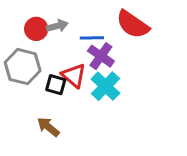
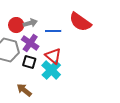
purple cross: (101, 56) -> (30, 43), moved
red triangle: (74, 76) -> (53, 56), moved
cyan cross: (105, 86) -> (51, 70), moved

